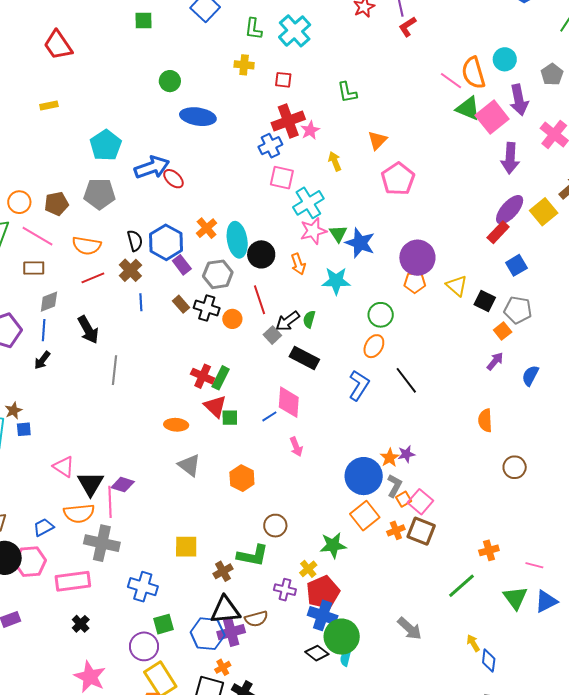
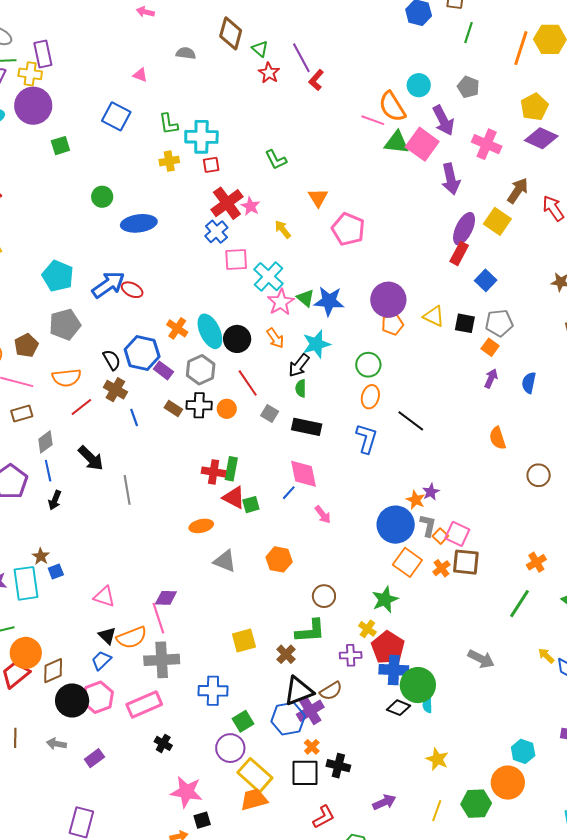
cyan cross: (295, 31) -> (201, 137), moved, turned -32
black arrow: (288, 321) -> (299, 365), moved
black triangle: (90, 484) -> (107, 636), moved, size x0.7

